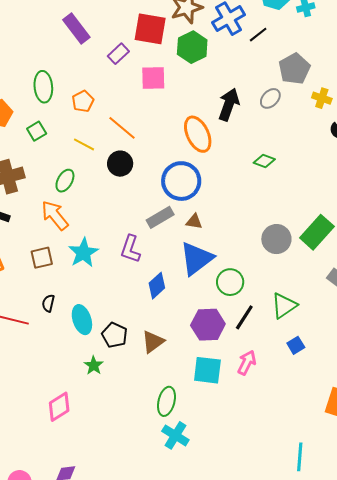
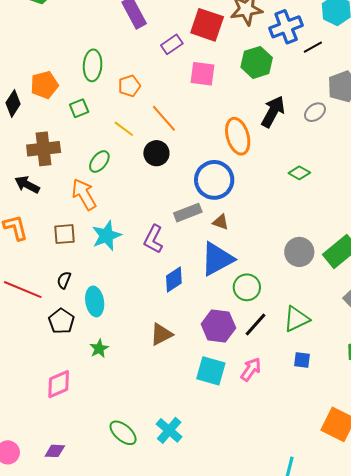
green hexagon: (192, 47) -> (257, 62), moved
black pentagon: (115, 335) -> (61, 321), moved
blue square: (296, 345) -> (302, 360), turned 30
green ellipse: (166, 401) -> (123, 433), moved, turned -72

